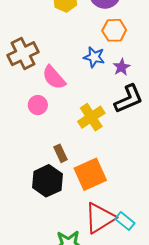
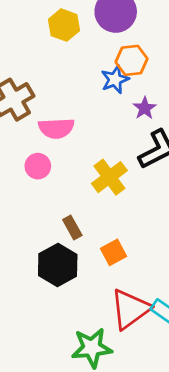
blue star: (94, 57) -> (115, 79), moved, turned -30
pink semicircle: (54, 77) -> (56, 128), turned -48
orange square: (90, 174) -> (113, 252), size x0.6

